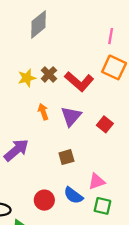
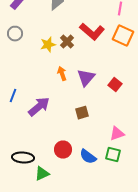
red L-shape: (79, 81) -> (92, 32), moved
pink triangle: (97, 181) -> (117, 134), moved
blue semicircle: (73, 195) -> (88, 157), moved

